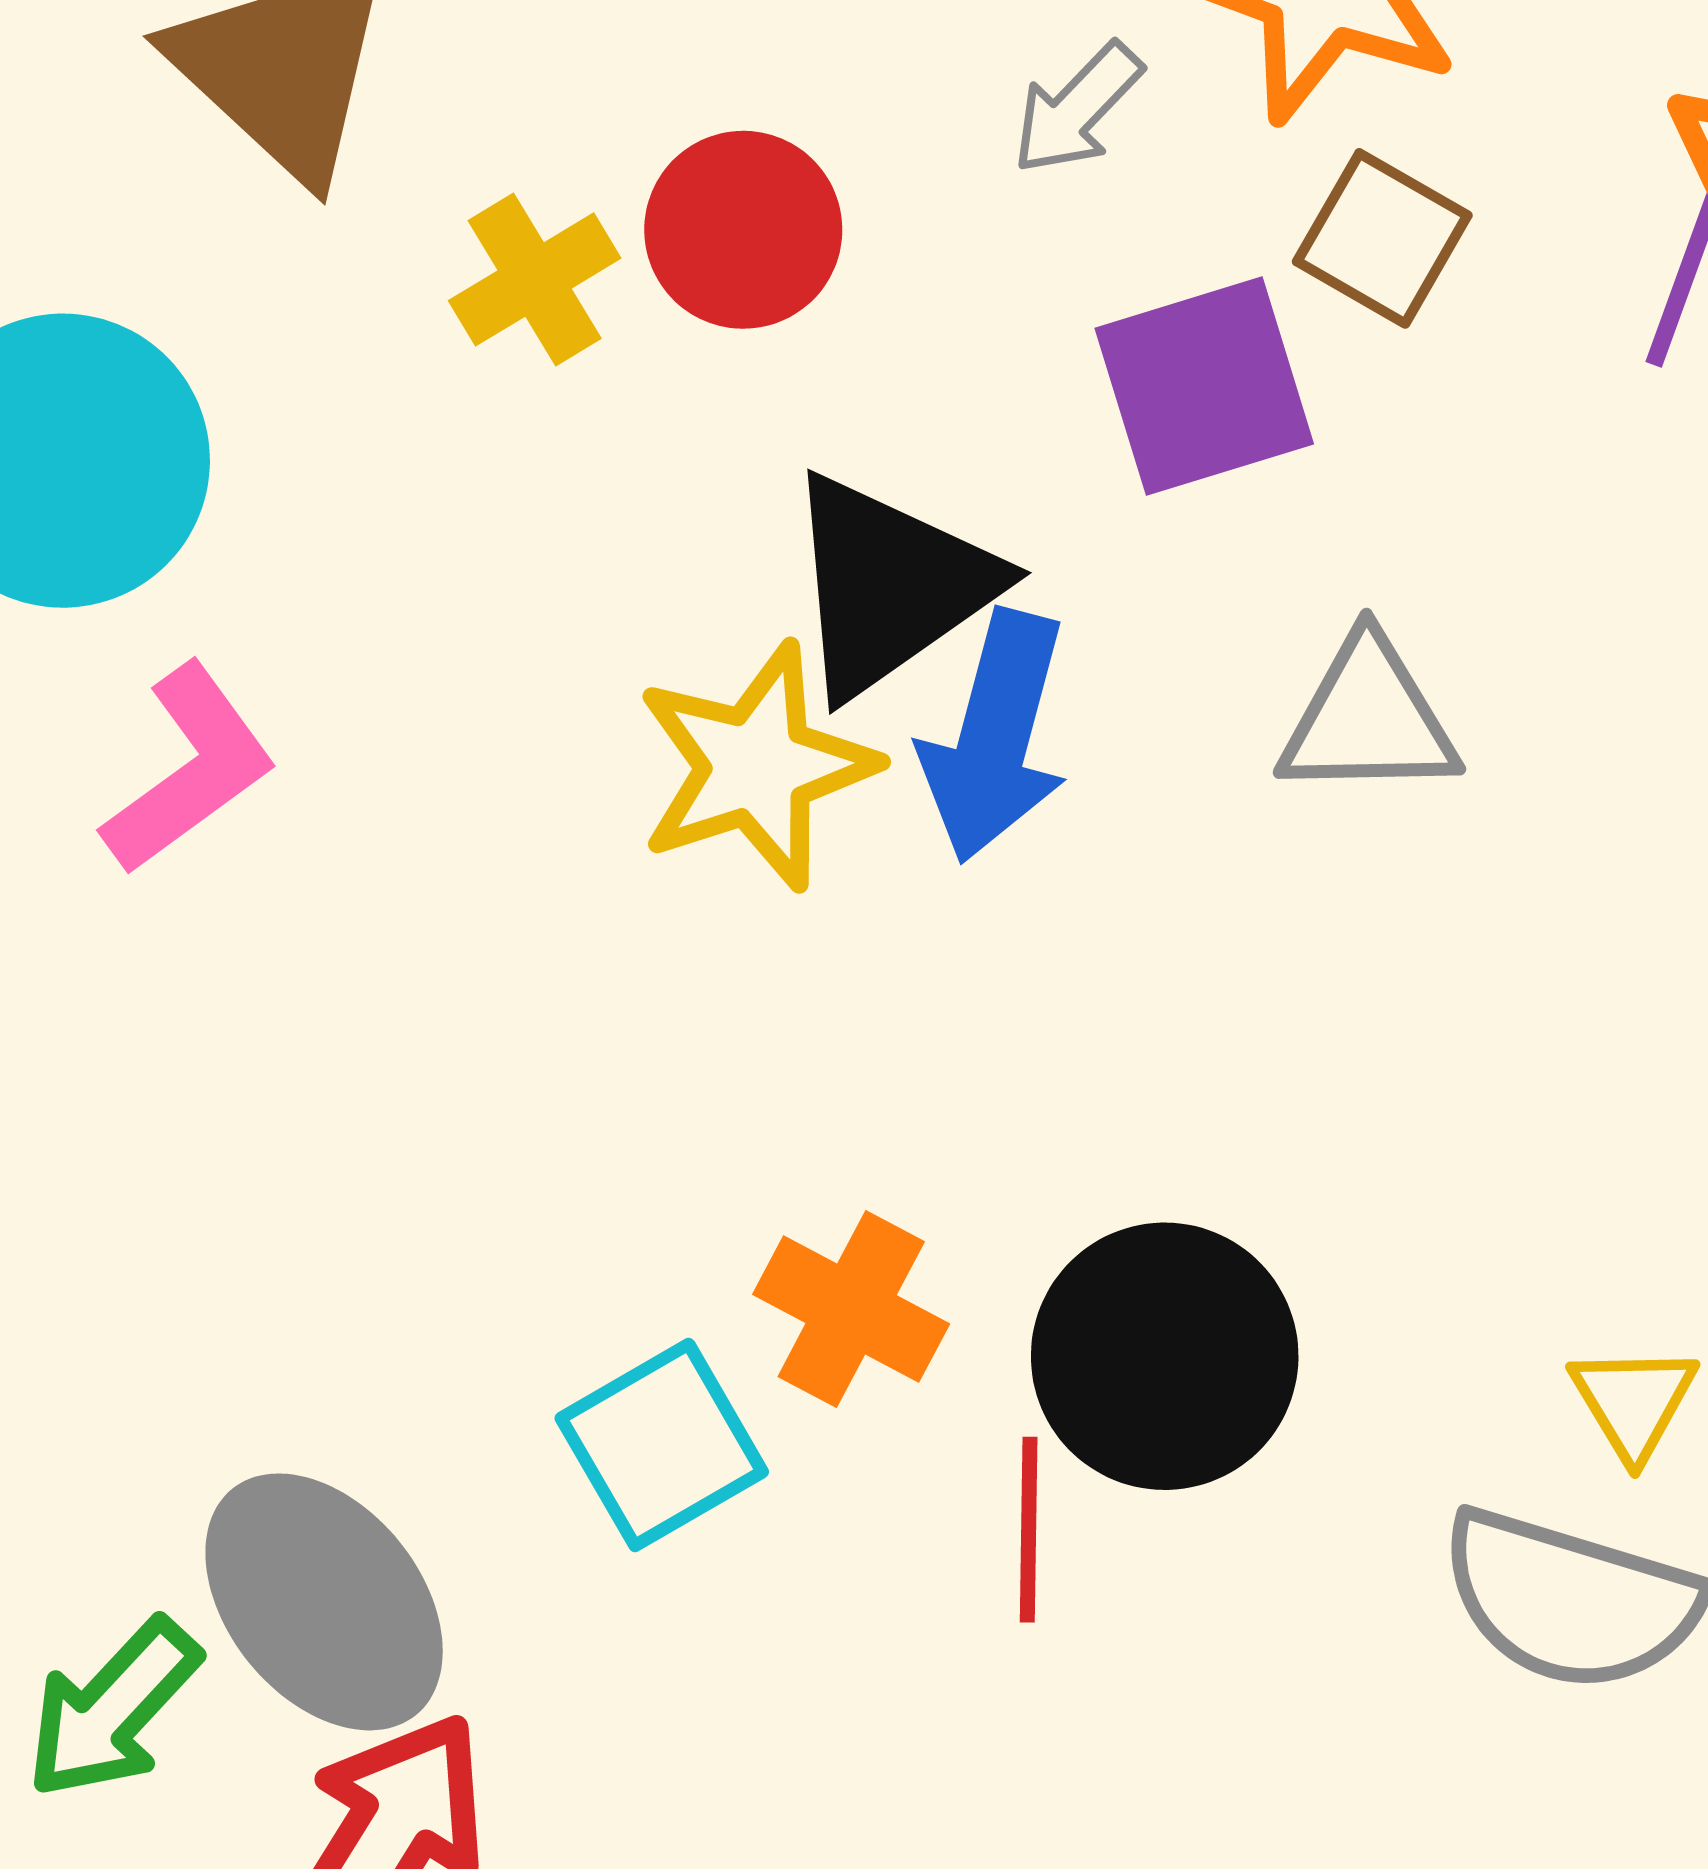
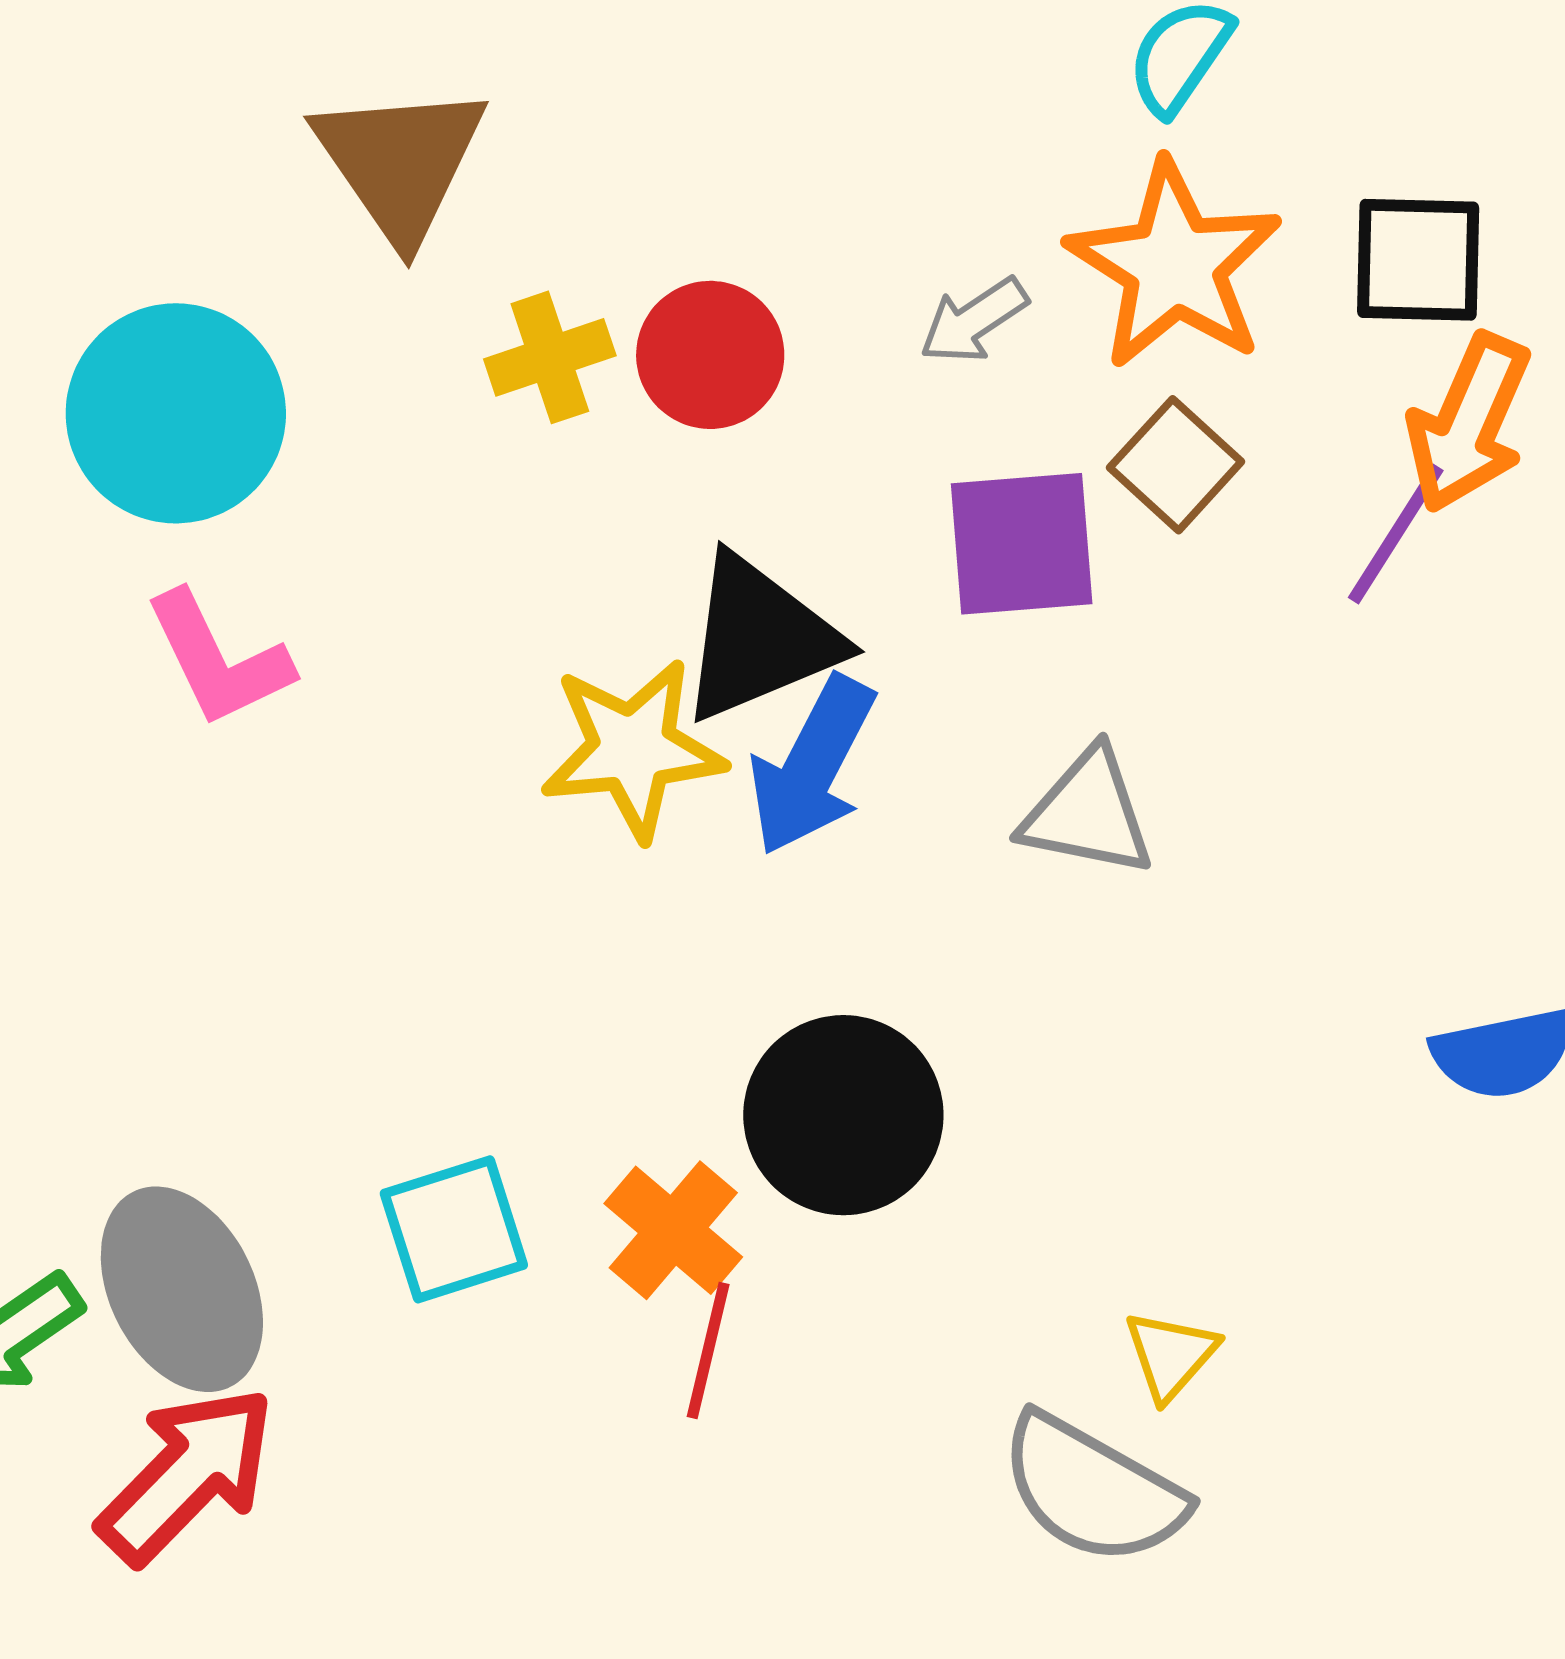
pink L-shape: (189, 769) -> (218, 659), turned 88
orange cross: (851, 1309) -> (673, 1230), moved
black circle: (1165, 1356) -> (843, 1115), moved

